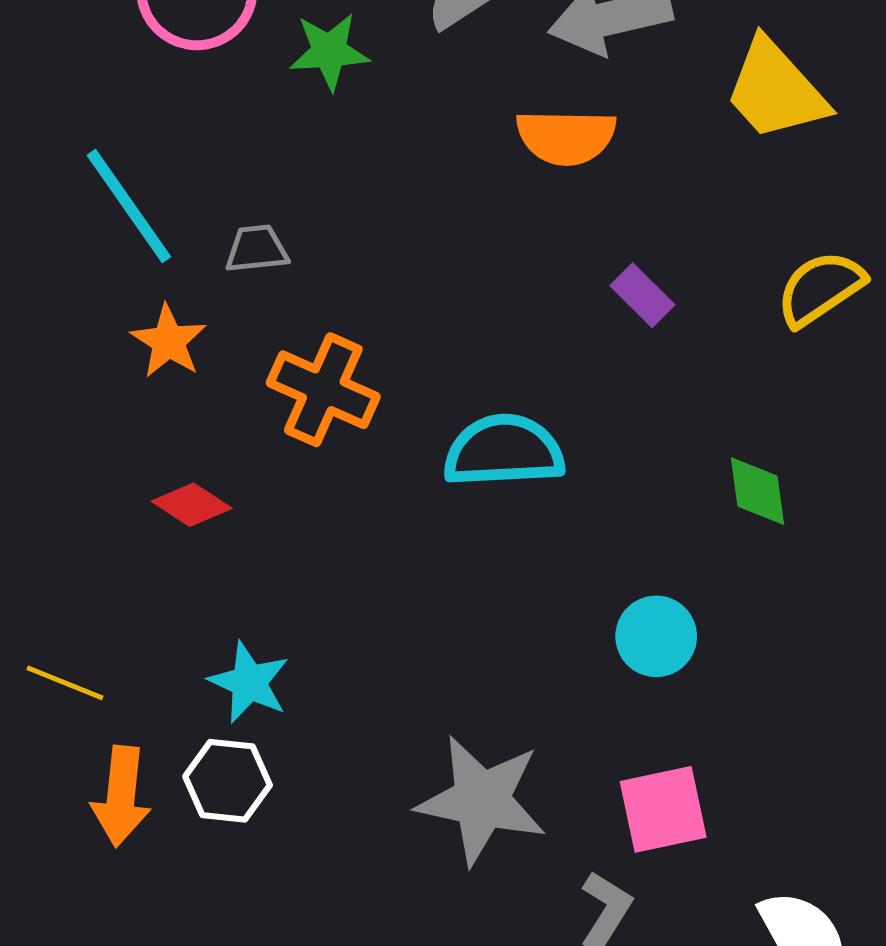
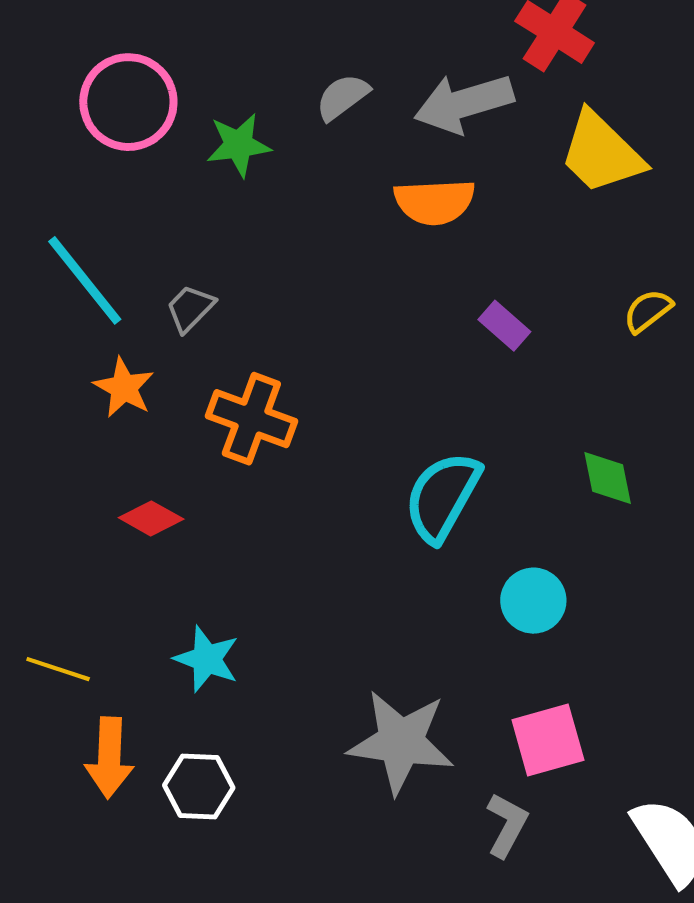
gray trapezoid: (257, 249) -> (190, 308), turned -36
yellow semicircle: (820, 288) -> (648, 311), size x0.7
cyan semicircle: (504, 451) -> (442, 497), moved, turned -54
white hexagon: (228, 781) -> (199, 787), moved

